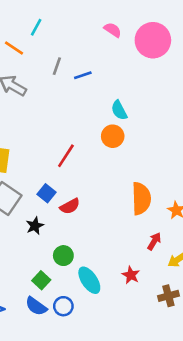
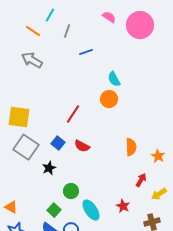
gray line: (57, 66) -> (67, 31), moved
orange semicircle: (141, 198) -> (131, 147), size x0.7
red semicircle: (70, 206) -> (82, 146), moved, turned 56

